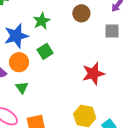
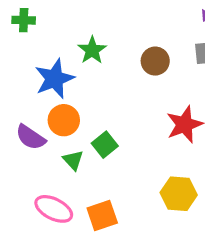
brown circle: (81, 13) -> (155, 61), moved
green square: (45, 51) -> (105, 145), moved

